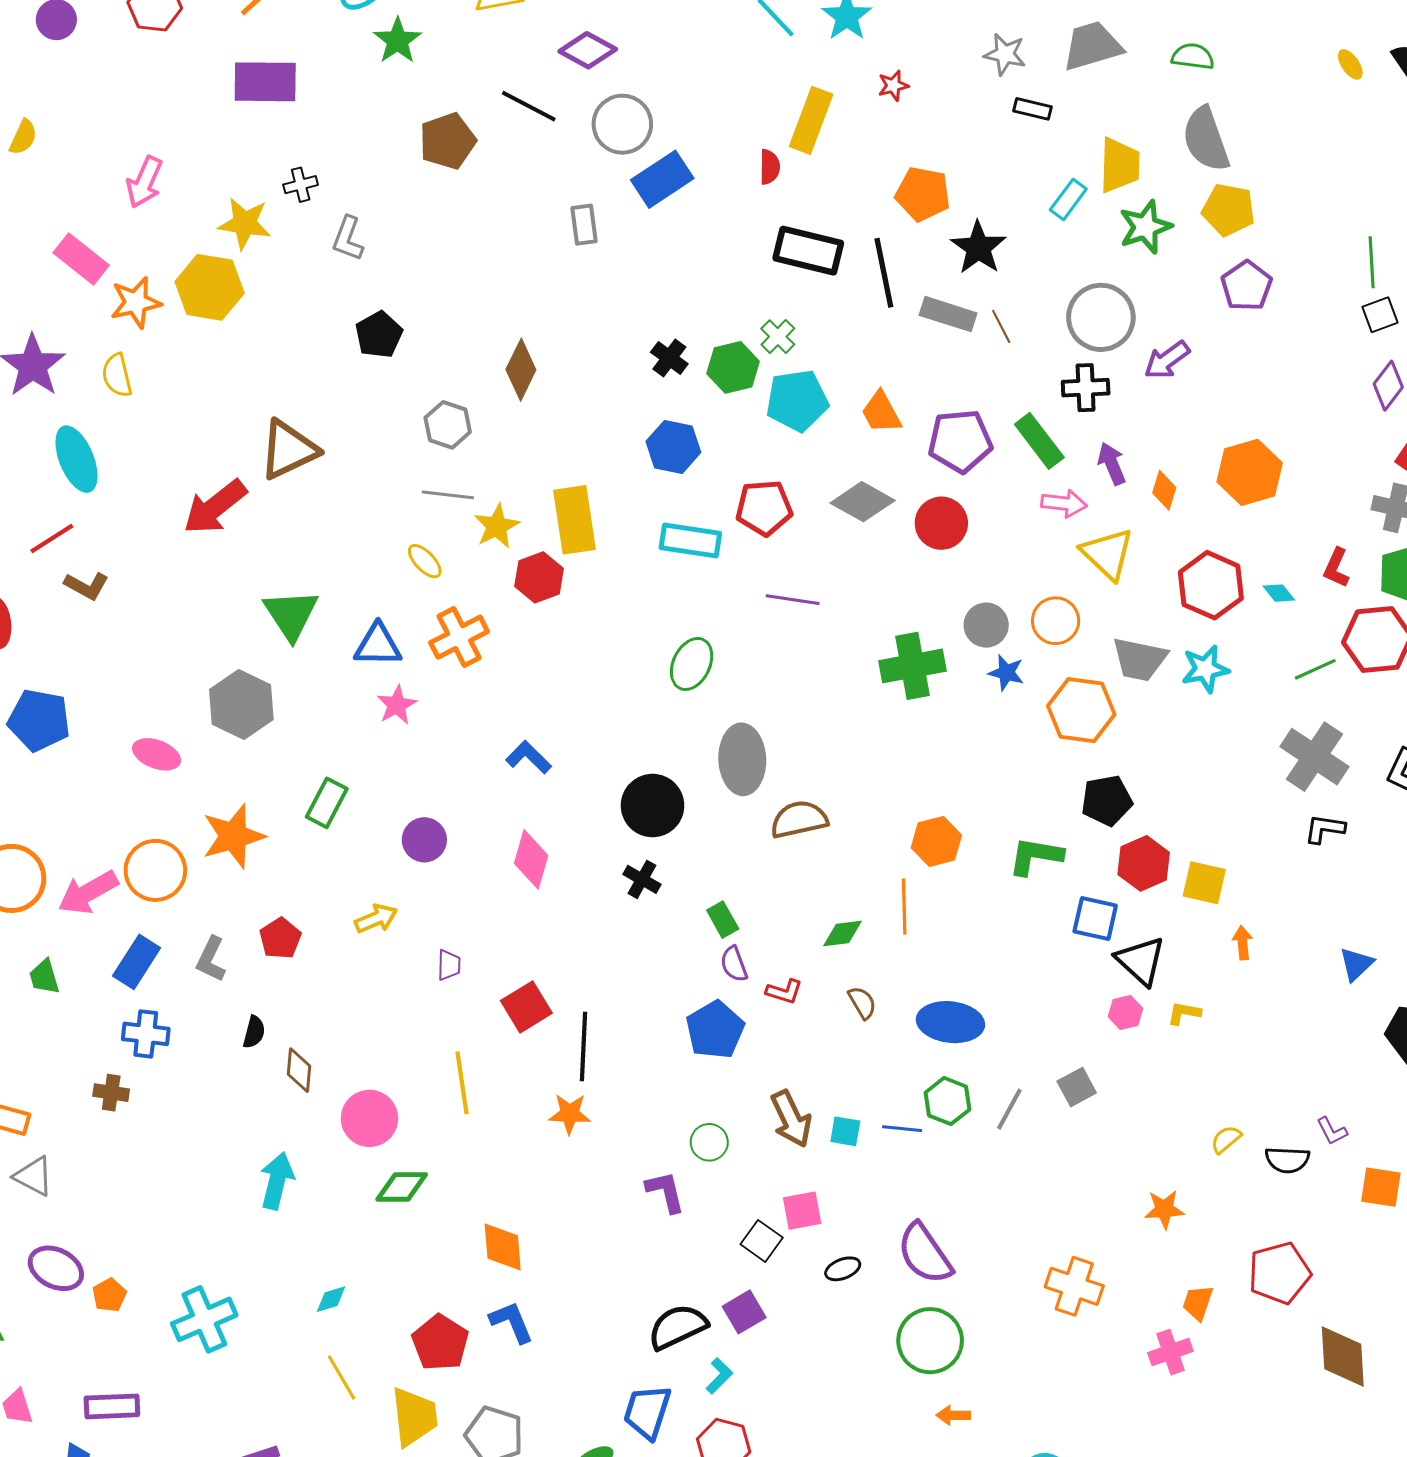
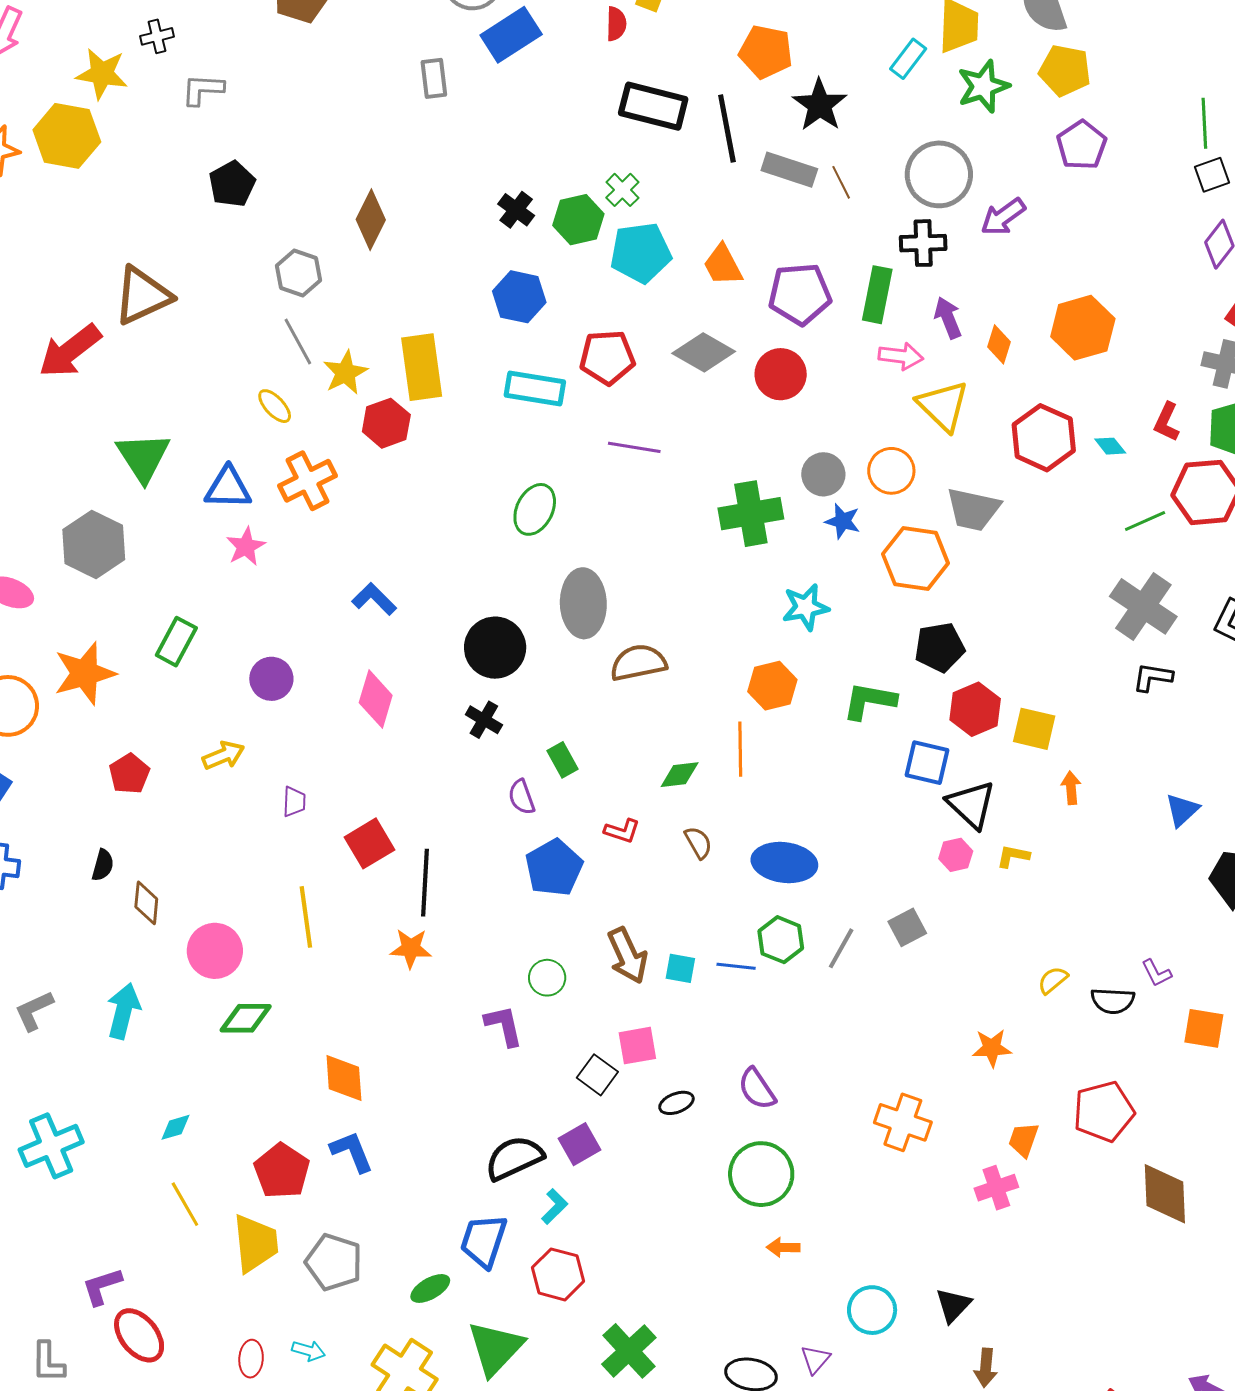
gray L-shape: (348, 238) -> (203, 90), turned 72
green rectangle: (1039, 441) -> (877, 295), turned 48
gray line: (448, 495) -> (298, 341), turned 54
cyan star: (1205, 669) -> (806, 607), moved
gray L-shape: (211, 959) -> (34, 1011), moved, turned 39
purple semicircle: (734, 964) -> (522, 797), moved
purple semicircle: (925, 1254) -> (757, 1089), size x0.7

